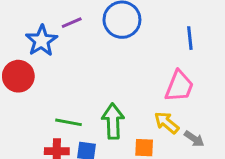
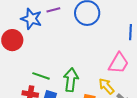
blue star: (42, 41) -> (31, 19), turned -30

